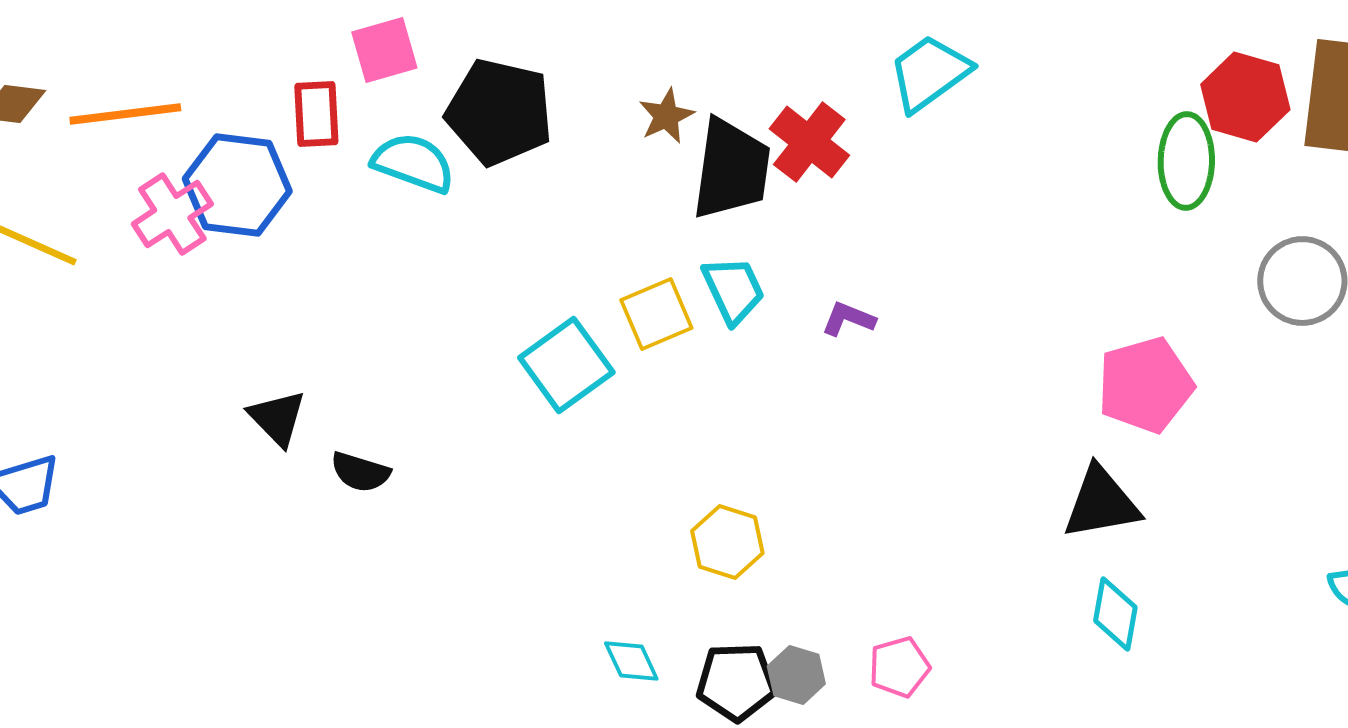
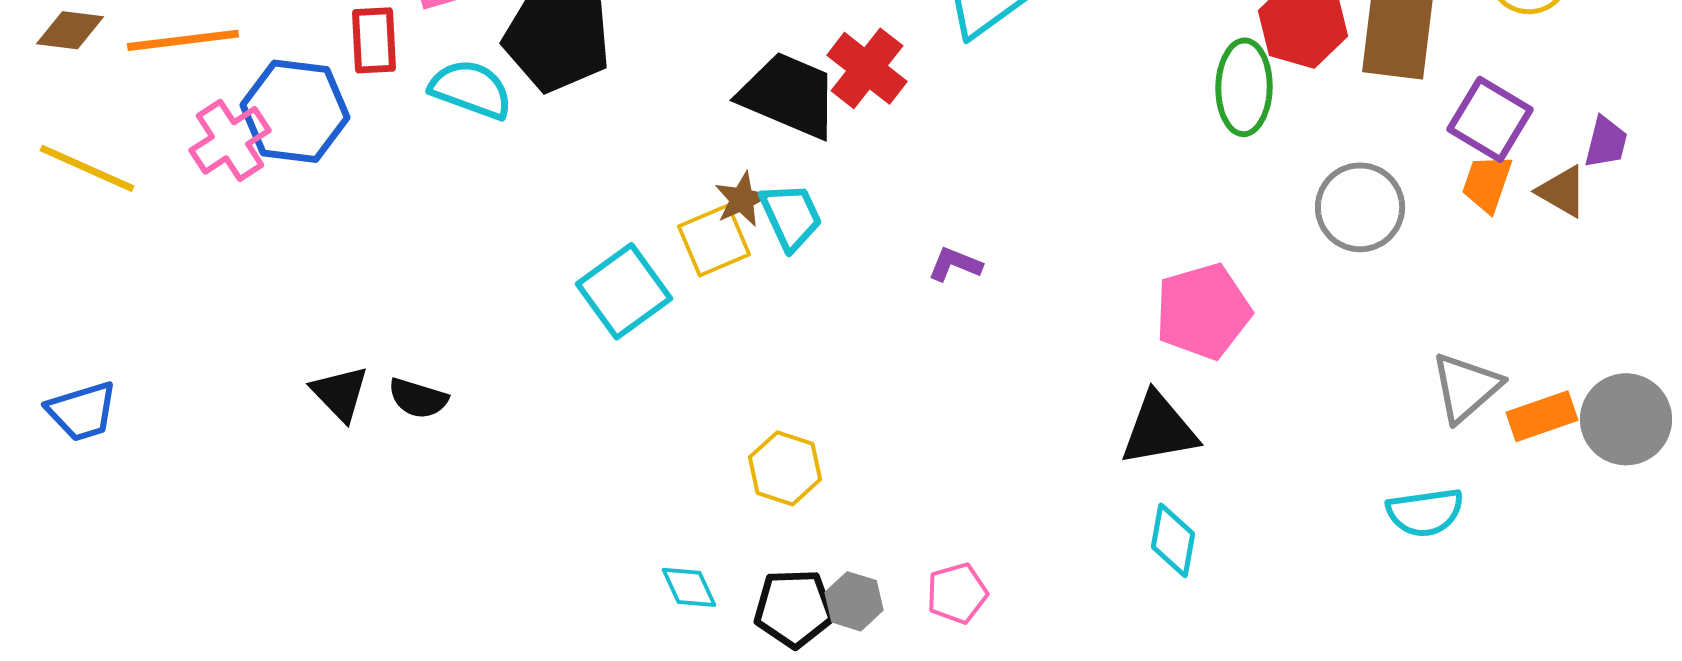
brown star: (666, 116) -> (742, 199), moved
black trapezoid: (731, 169) -> (789, 95), turned -75
purple L-shape: (848, 319) -> (955, 264), moved
black triangle: (277, 418) -> (340, 393), moved

